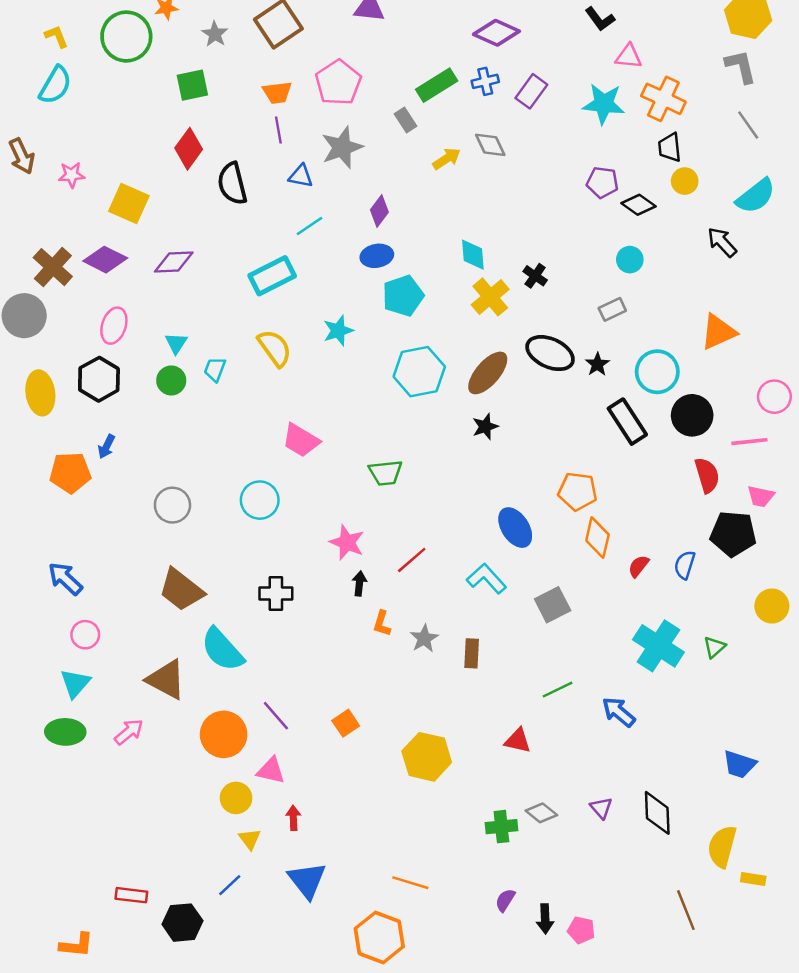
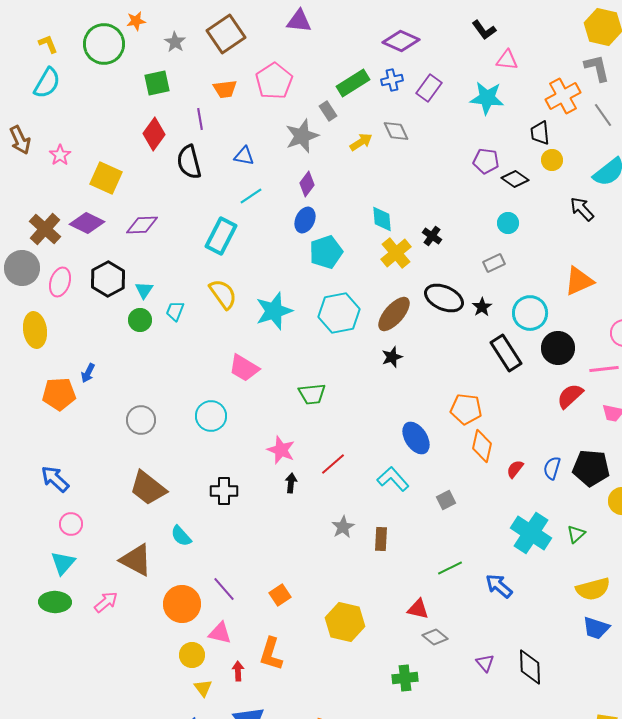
orange cross: (663, 99) -> (563, 96), moved, turned 36
purple line: (278, 130) -> (200, 119), moved
gray star: (342, 147) -> (302, 136), moved
pink star: (72, 175) -> (60, 155), turned -30
blue ellipse: (377, 256) -> (305, 220), turned -55
cyan rectangle: (272, 276) -> (221, 236), turned -36
pink ellipse: (114, 326) -> (60, 282), moved
cyan star: (338, 331) -> (274, 311), moved, size x1.5
black hexagon: (99, 379) -> (108, 279), moved
red semicircle: (707, 475) -> (570, 396), turned -116
black pentagon: (733, 534) -> (591, 468), moved
gray square: (553, 605) -> (446, 500), size x0.7
orange L-shape: (382, 623) -> (271, 654), moved, size x1.6
cyan semicircle: (222, 650) -> (181, 536), size x0.6
gray diamond: (541, 813) -> (435, 637), moved
yellow semicircle: (722, 847) -> (593, 589), moved, turned -120

